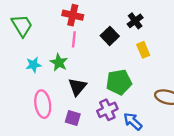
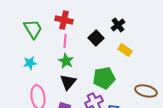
green trapezoid: (22, 26) -> (33, 29), moved
yellow rectangle: (143, 50) -> (125, 50), turned -32
green star: (59, 62) -> (66, 61), moved

